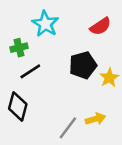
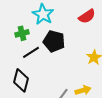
black pentagon: (83, 65) -> (54, 41), moved, turned 30

